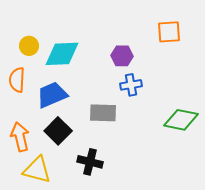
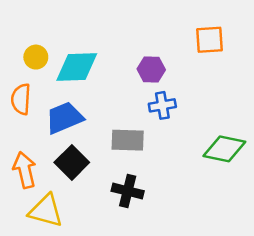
black cross: (90, 162) -> (128, 191), moved

